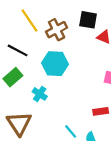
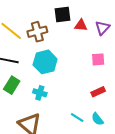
brown cross: (57, 30) -> (37, 32), turned 30

